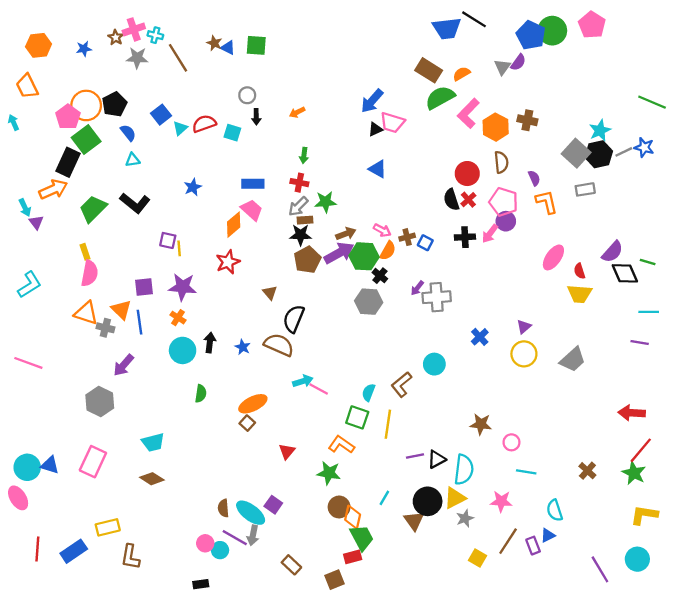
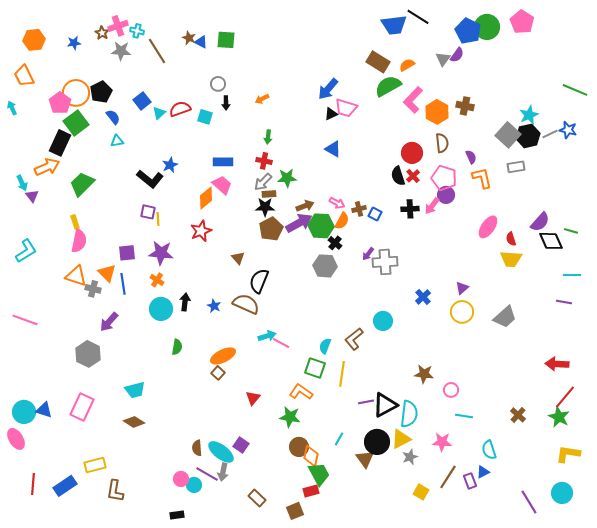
black L-shape: (135, 203) -> (150, 179), moved
black triangle: (437, 459) -> (385, 405), size x1.5

